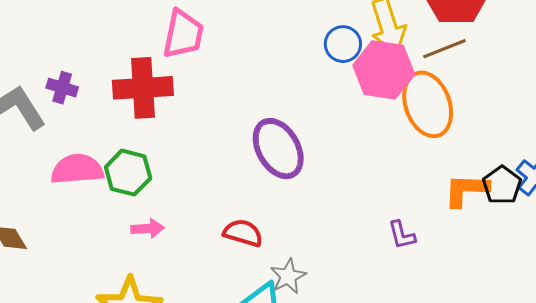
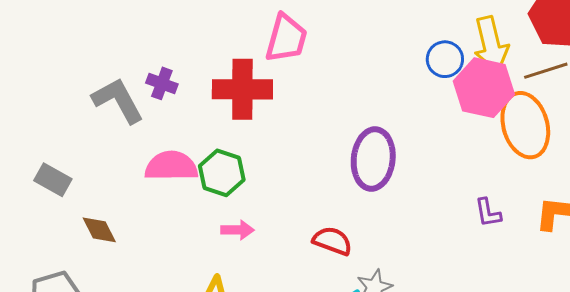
purple ellipse: (278, 149) -> (373, 159), turned 32
purple L-shape: (402, 235) -> (488, 213), moved

